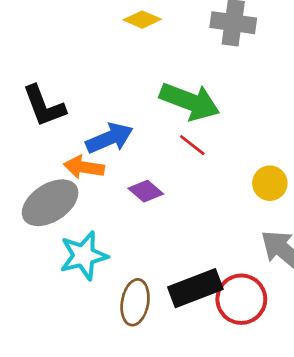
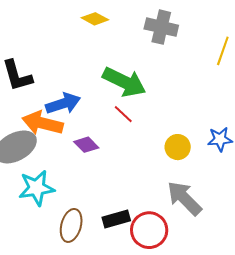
orange arrow: (84, 167) -> (43, 123), size x1.4
black rectangle: (195, 288) -> (116, 219), size x0.7

